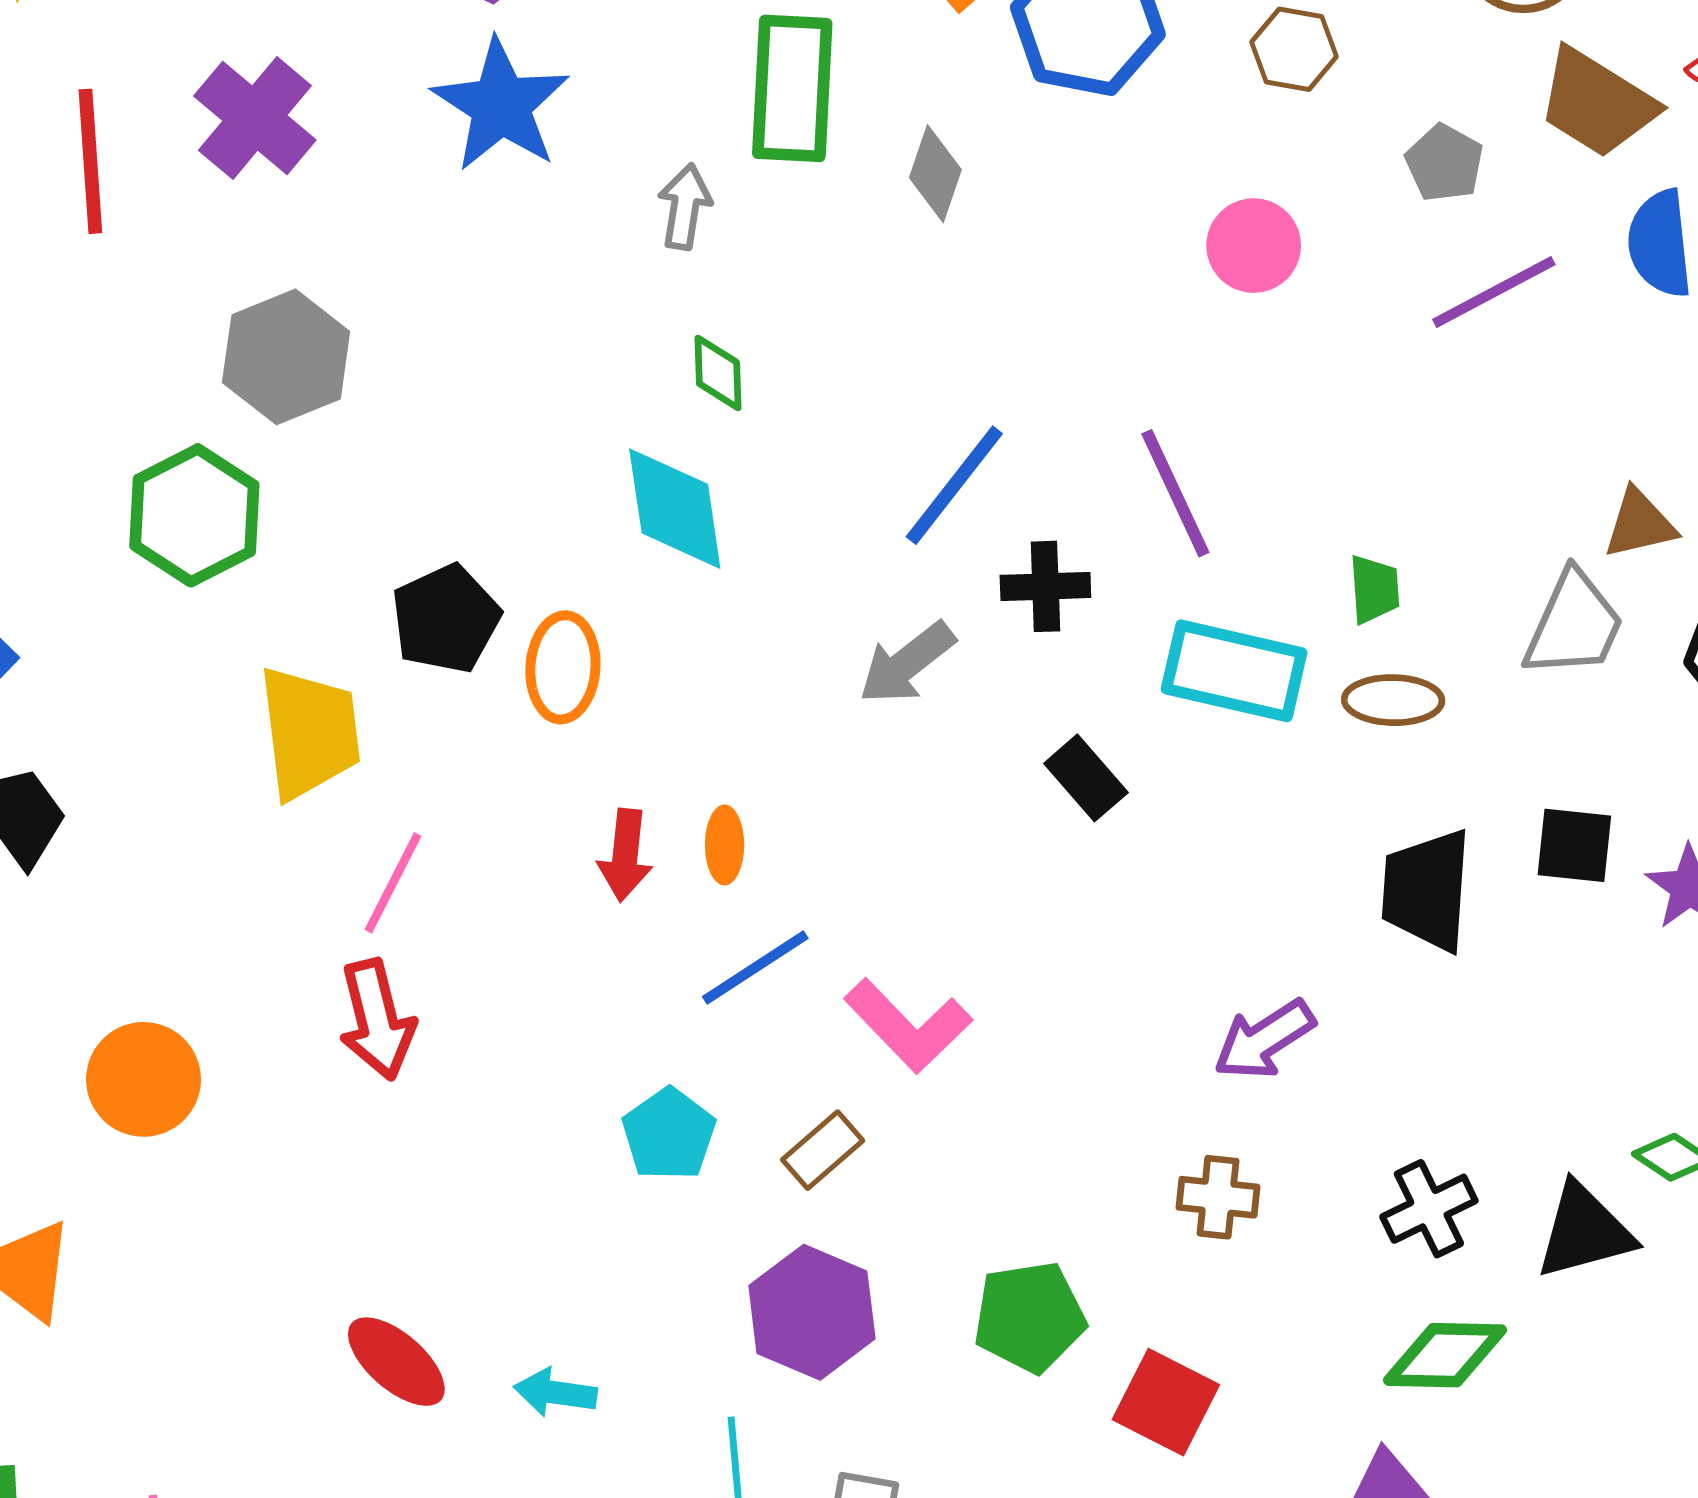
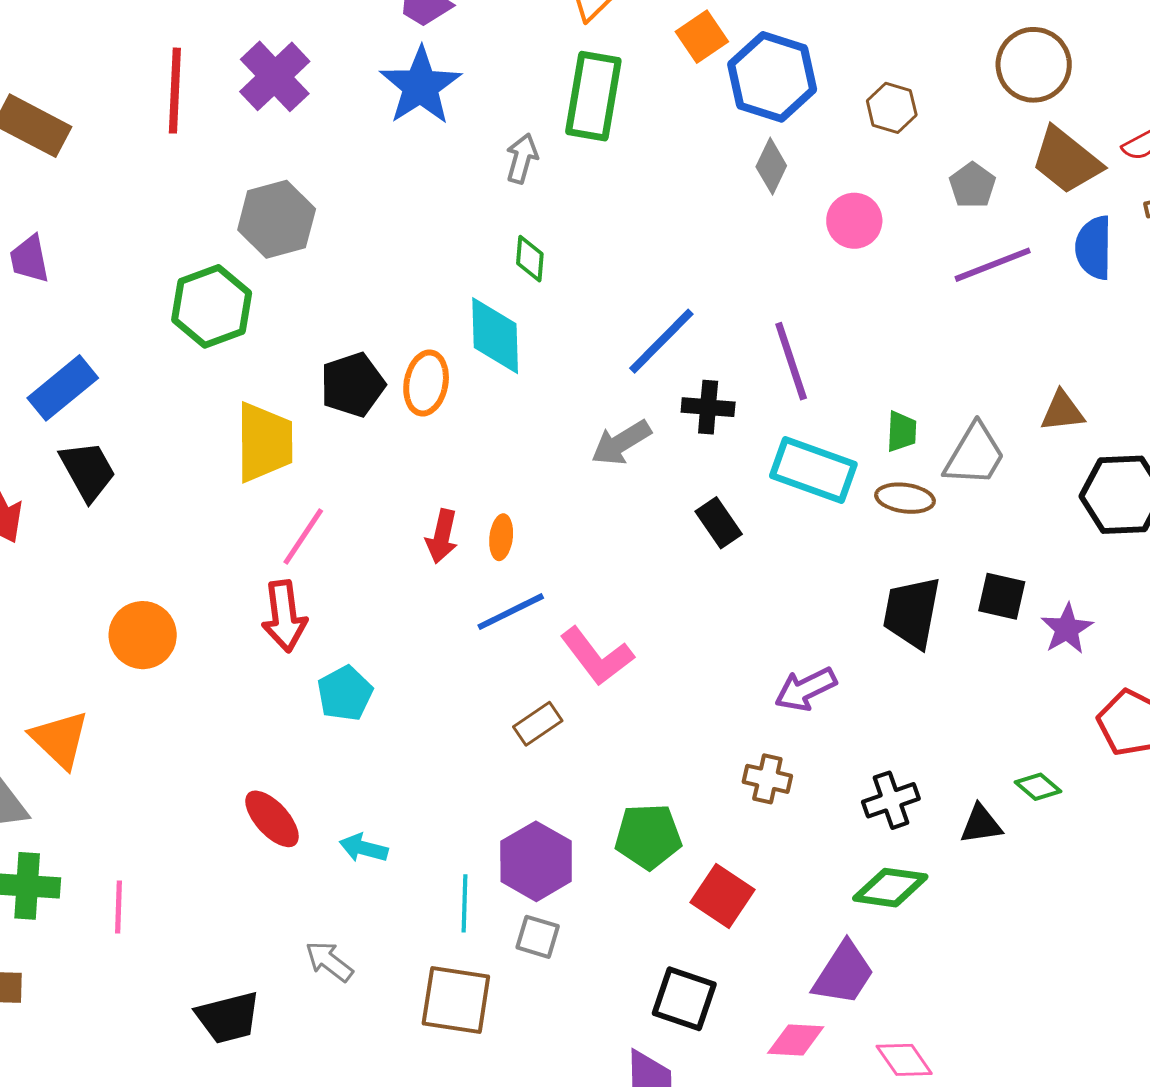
gray diamond: (935, 174) -> (771, 166), moved
gray trapezoid: (1574, 624) -> (975, 455), moved
orange ellipse: (563, 667) -> (426, 383), moved
cyan pentagon: (669, 1134) -> (345, 693), moved
black triangle: (1584, 1231) -> (981, 824), size x0.7
purple hexagon: (812, 1312) -> (536, 861), moved

